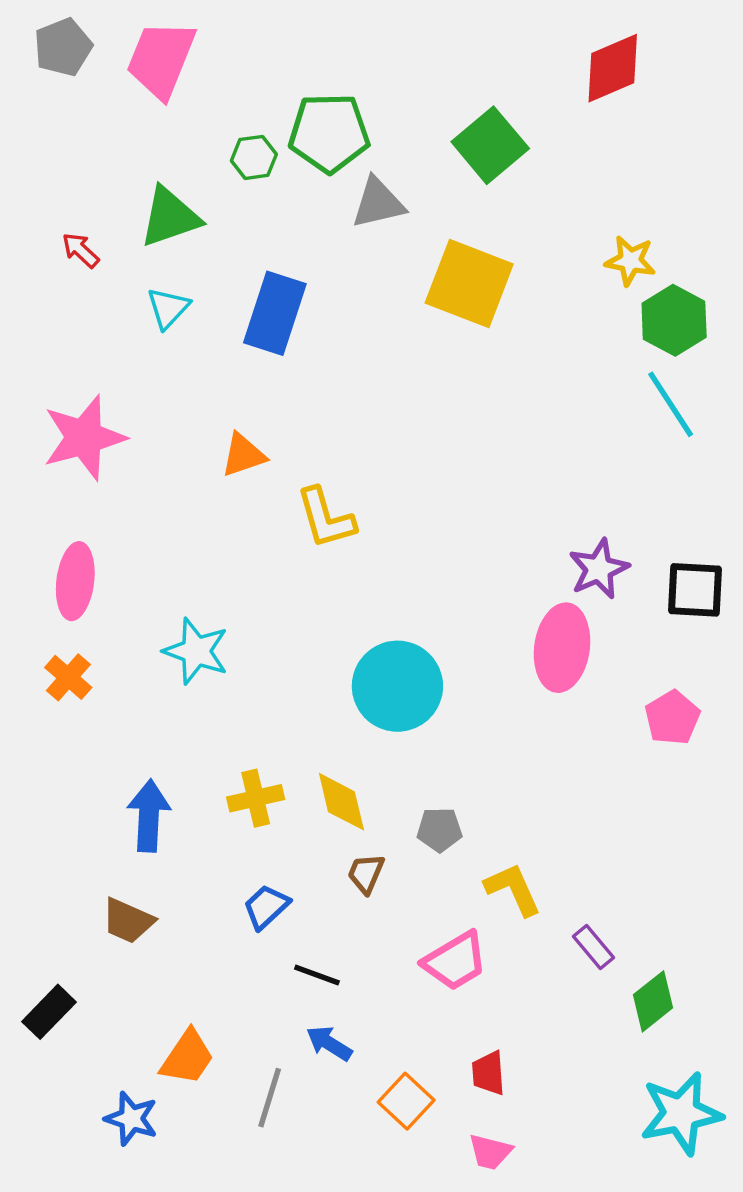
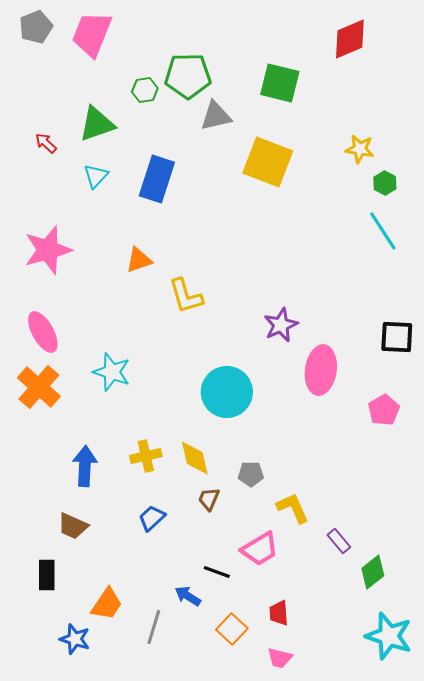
green square: (490, 145) -> (280, 83), turned -36
green hexagon: (674, 320) -> (385, 183), size x0.6
purple star: (599, 569) -> (281, 325), moved
pink ellipse: (75, 581) -> (43, 332), turned -36
orange cross: (68, 677) -> (39, 387), size x1.6
black line: (317, 975) -> (217, 572), moved
black rectangle: (49, 1012) -> (47, 575), moved, turned -44
cyan star: (681, 1113) -> (389, 636), turned 30

